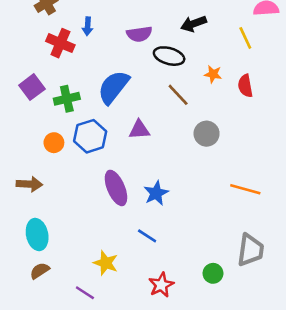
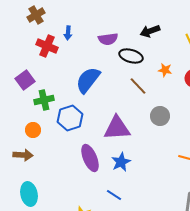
green cross: (67, 99) -> (44, 100), moved
purple triangle: (139, 130) -> (117, 128), moved, size x1.6
orange circle: (54, 143) -> (33, 130), moved

